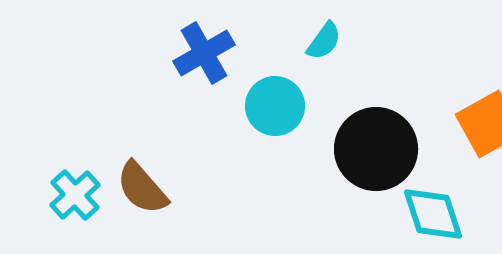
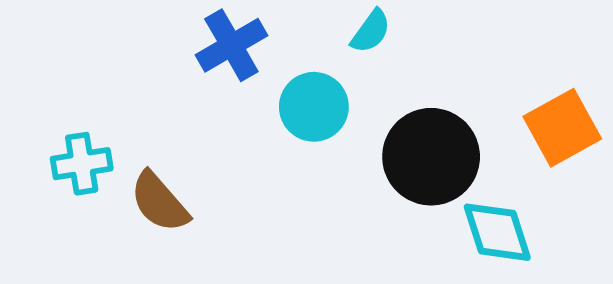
cyan cross: (75, 195) -> (82, 164), moved, turned 33

